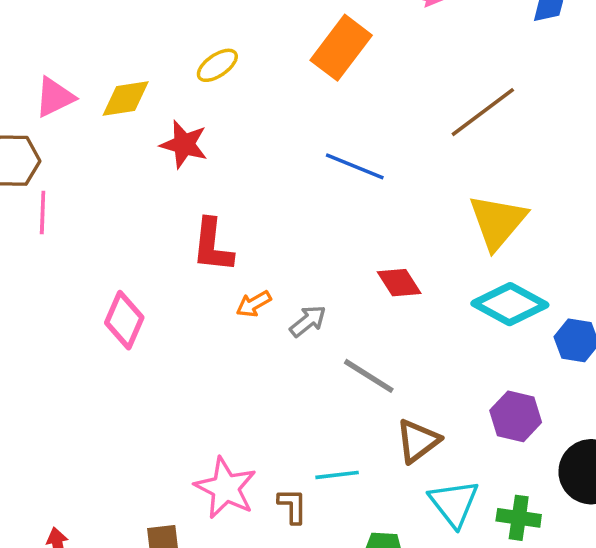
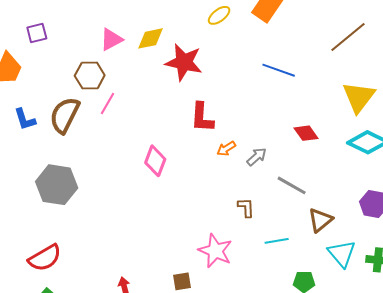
yellow ellipse: (217, 65) -> (219, 15), moved
red star: (184, 144) -> (184, 62), size x1.4
pink line: (43, 213) -> (107, 103), turned 30
brown L-shape: (292, 506) -> (246, 207), moved

